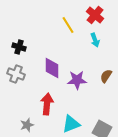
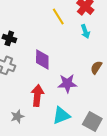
purple star: (77, 80) -> (67, 83), moved

